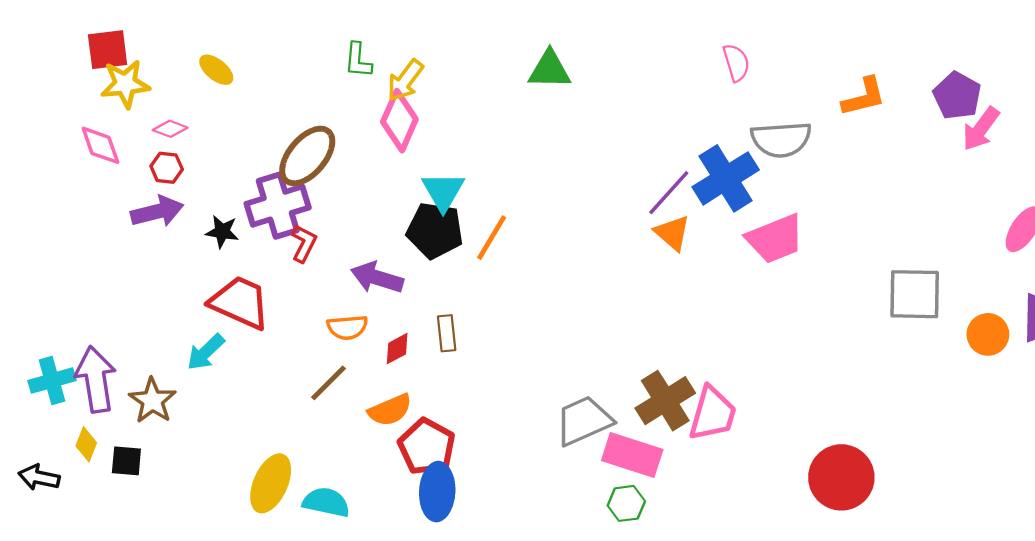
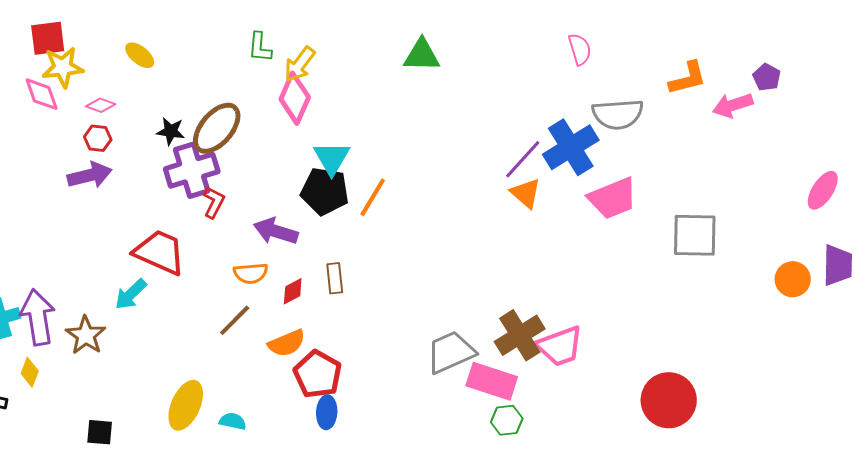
purple pentagon: (957, 96) -> (767, 77), size x0.7
pink arrow: (981, 129) -> (733, 105), moved, turned 36
pink diamond: (100, 145) -> (42, 94), moved
black star: (222, 232) -> (171, 131), moved
gray square: (915, 294) -> (695, 235), moved
pink trapezoid: (713, 414) -> (560, 346), turned 54
black square: (126, 461) -> (100, 432), moved
blue ellipse: (437, 492) -> (327, 412), size x0.7
cyan semicircle: (326, 502) -> (233, 421), size x0.7
green hexagon: (626, 503) -> (507, 420), moved

